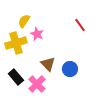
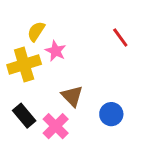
blue circle: (70, 69) -> (111, 114), moved

